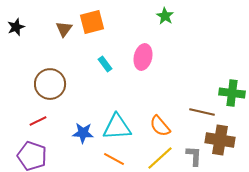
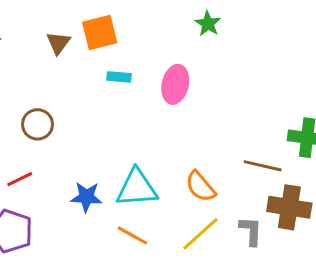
cyan rectangle: (105, 64) -> (119, 77), moved, turned -49
brown circle: (50, 84) -> (38, 124), size x0.7

